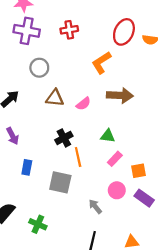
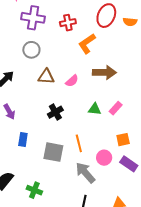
red cross: (69, 30) -> (68, 23), moved
purple cross: (27, 31) -> (33, 18), moved
orange line: (78, 157) -> (79, 143), moved
pink rectangle: (115, 159) -> (116, 108), moved
gray arrow: (95, 206) -> (85, 173), size x1.6

